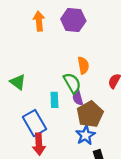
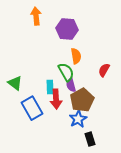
purple hexagon: (73, 20) -> (67, 29), moved
green triangle: (18, 82) -> (15, 83), moved
red arrow: (39, 144) -> (56, 99), moved

